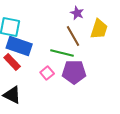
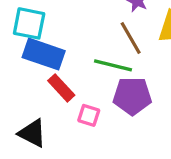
red rectangle: (12, 62) -> (61, 88), moved
pink square: (47, 73) -> (89, 115), moved, turned -32

